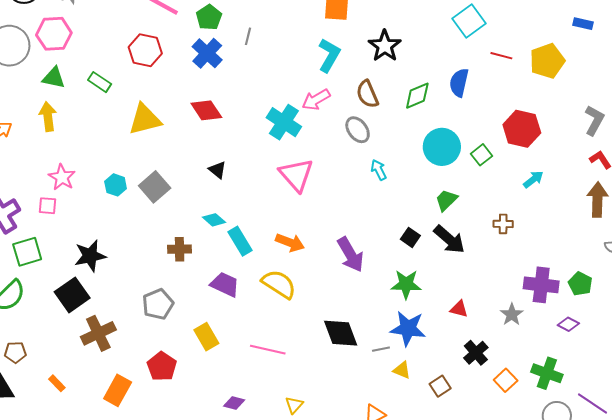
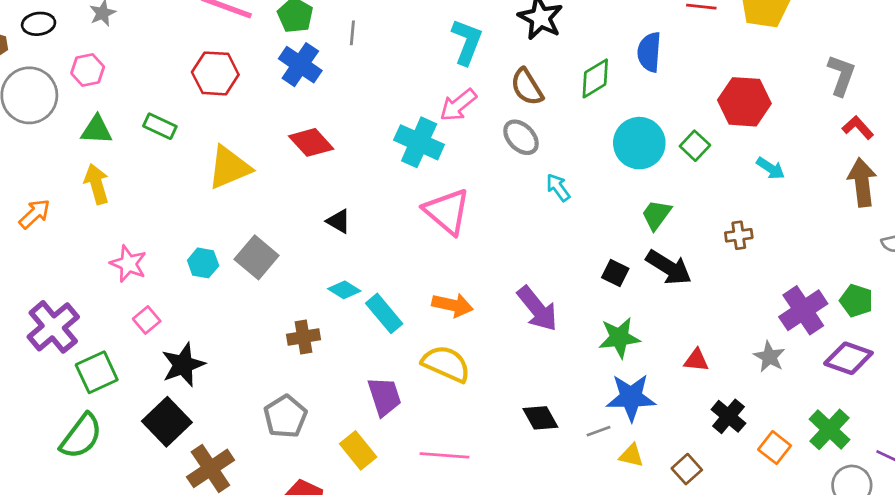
pink hexagon: (54, 34) -> (88, 70), size x0.7
cyan arrow: (533, 179) -> (771, 168), turned 80
pink square: (48, 206) -> (147, 320), moved, turned -36
purple trapezoid: (225, 284) -> (384, 397), moved, turned 56
purple cross: (541, 285) -> (803, 310), turned -32
purple diamond: (568, 324) -> (848, 358), size x1.6
black diamond: (341, 333) -> (540, 418), size x0.7
green cross: (547, 373) -> (829, 429), turned 32

